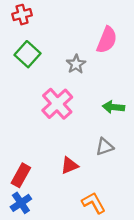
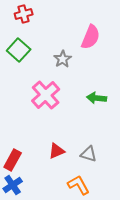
red cross: (22, 15) -> (24, 14), moved
gray triangle: (105, 147) -> (89, 154), moved, turned 36

